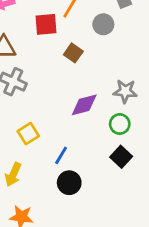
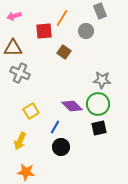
purple diamond: (84, 105) -> (72, 106), moved, turned 60
green circle: (120, 124) -> (98, 104), size x1.5
black square: (121, 157) -> (99, 128), turned 35

